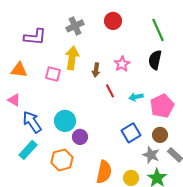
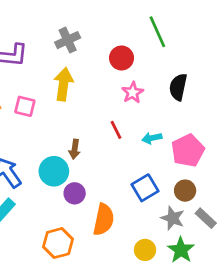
red circle: (113, 21) -> (122, 58), moved
green line: (158, 30) -> (157, 32), moved
brown arrow: (96, 70) -> (75, 149), moved
pink square: (53, 74) -> (25, 106), moved
orange hexagon: (62, 160) -> (58, 243), moved
orange semicircle: (104, 172) -> (104, 220), moved

